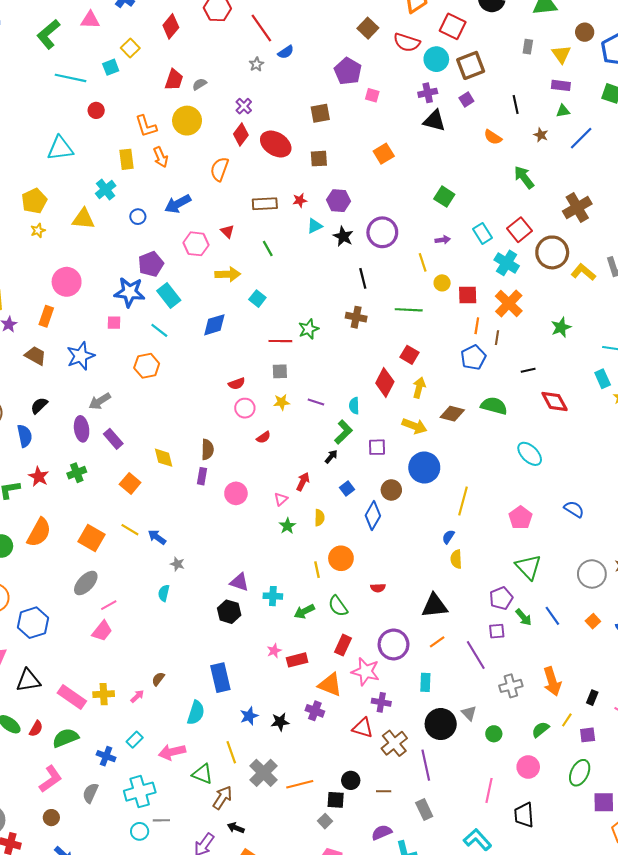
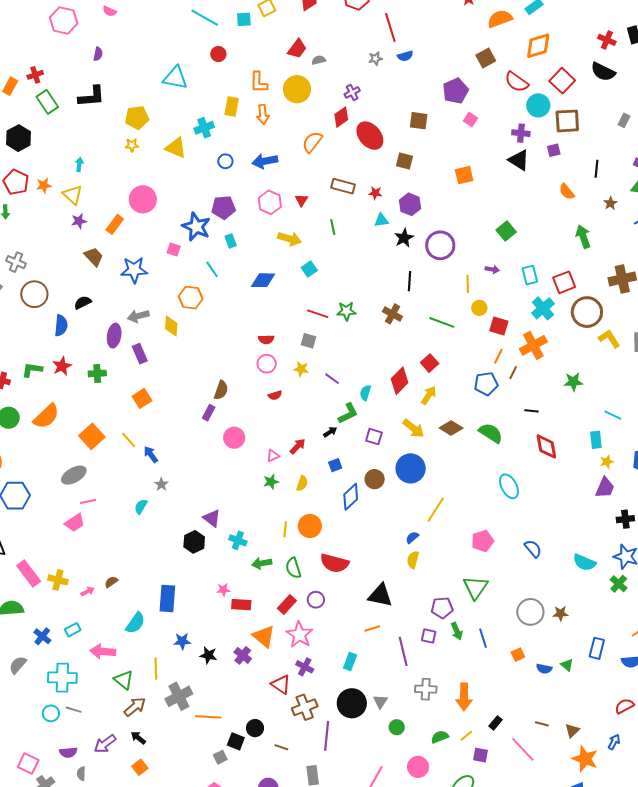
cyan rectangle: (169, 296) -> (231, 241), size x0.6
yellow diamond: (164, 458) -> (171, 326), moved
red semicircle: (378, 588) -> (335, 563), size x2.0
purple circle: (393, 644) -> (316, 600), moved, size x0.6

